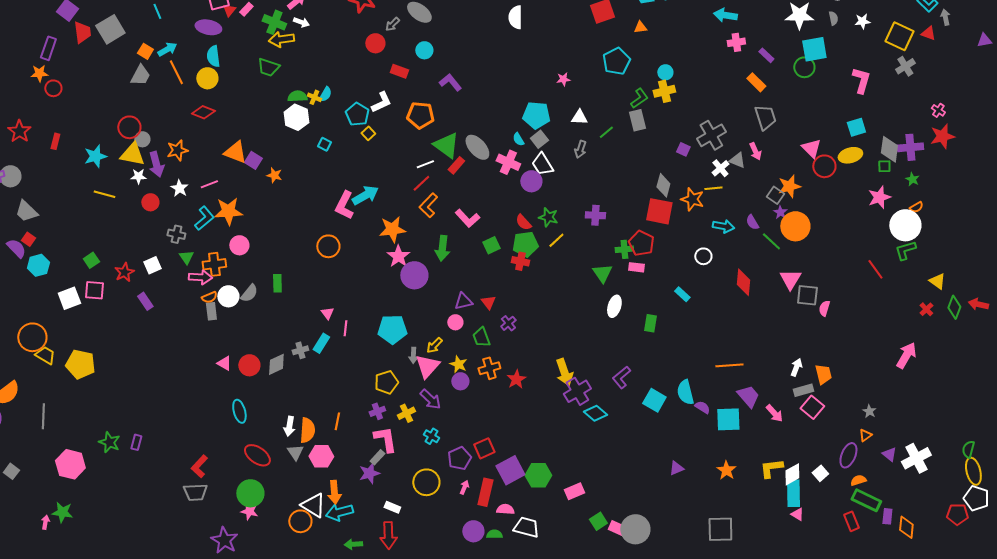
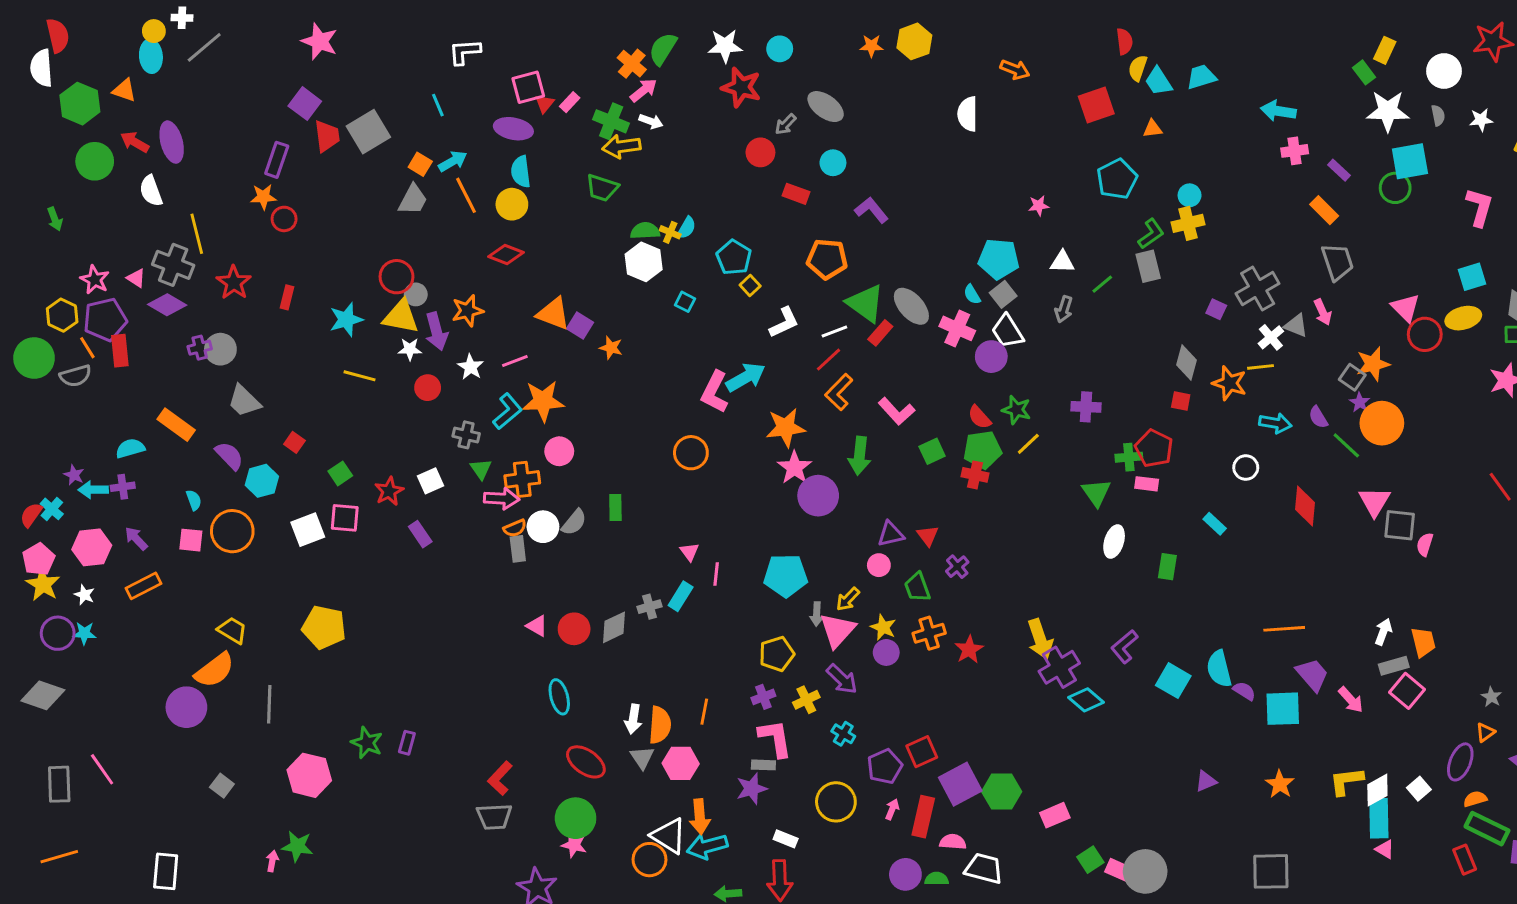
white L-shape: (381, 102) -> (784, 323), moved
red square: (659, 211) -> (1181, 401), size x0.5
red square: (28, 239) -> (294, 442), moved
orange circle: (32, 337) -> (232, 531), moved
yellow trapezoid: (45, 355) -> (232, 630), moved
gray rectangle: (377, 457) -> (763, 765), turned 49

